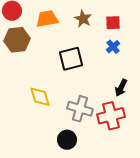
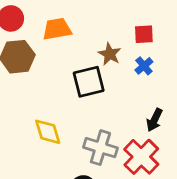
brown star: (83, 19) -> (110, 54), moved
red cross: (111, 116) -> (141, 157), turned -32

